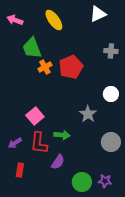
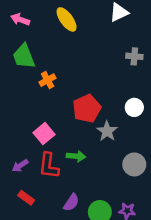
green trapezoid: (32, 48) -> (24, 56), moved
orange cross: (45, 67) -> (48, 80), moved
red pentagon: (71, 67) -> (87, 109), moved
purple semicircle: (58, 162) -> (71, 202), moved
red rectangle: (20, 170) -> (26, 198), turned -64

